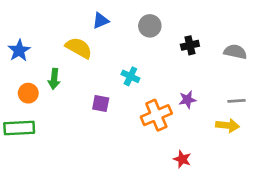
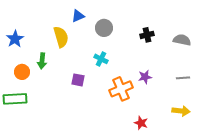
gray circle: (150, 26) -> (104, 28), moved
yellow semicircle: (79, 48) -> (61, 37), turned 45
yellow arrow: (227, 125) -> (181, 111), moved

